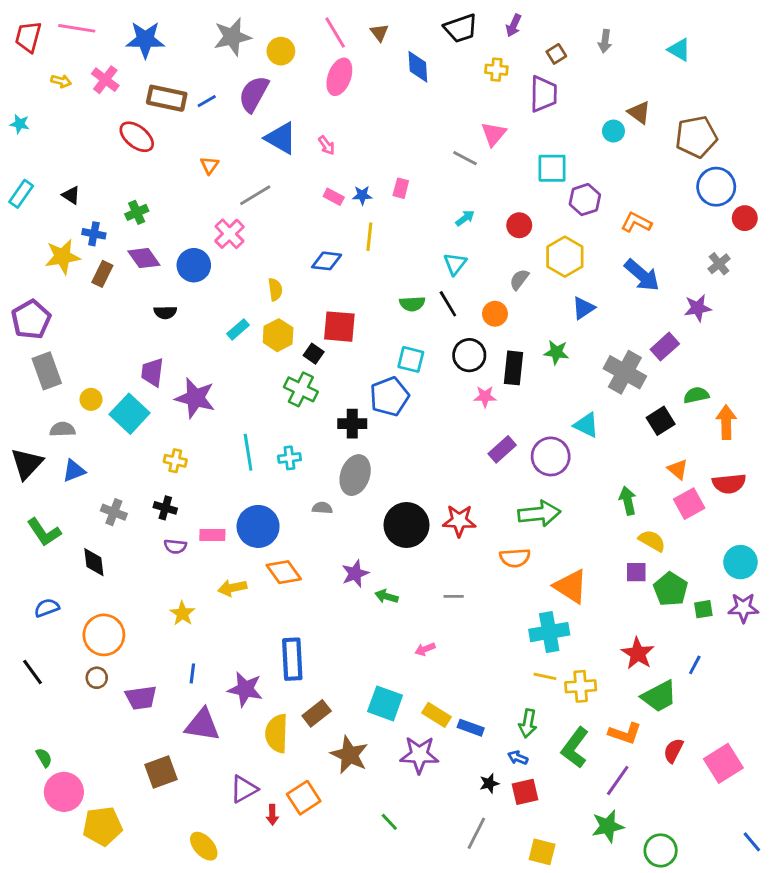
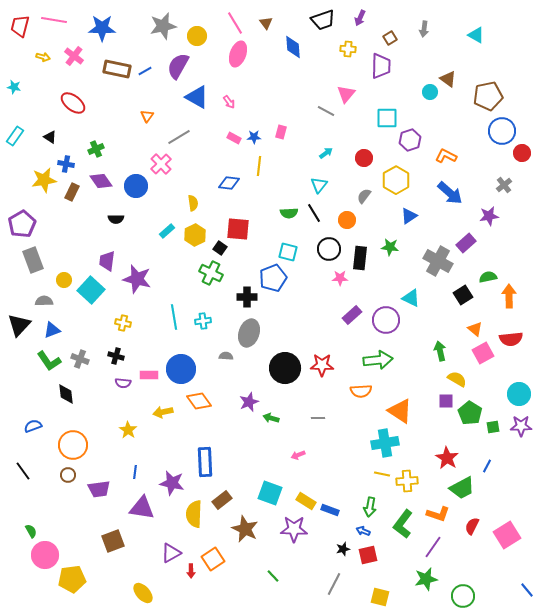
red ellipse: (137, 137) -> (73, 103), moved
green L-shape: (44, 532) -> (49, 361), moved

